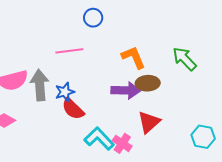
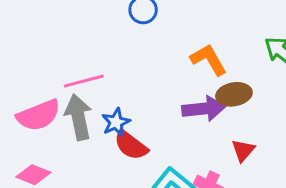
pink line: (69, 51) -> (84, 81), moved
red triangle: (149, 122) -> (243, 150), size x0.7

